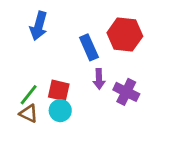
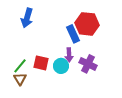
blue rectangle: (89, 47) -> (73, 34), moved
cyan circle: (60, 111) -> (61, 66), moved
brown triangle: (29, 113) -> (20, 79), turned 32

